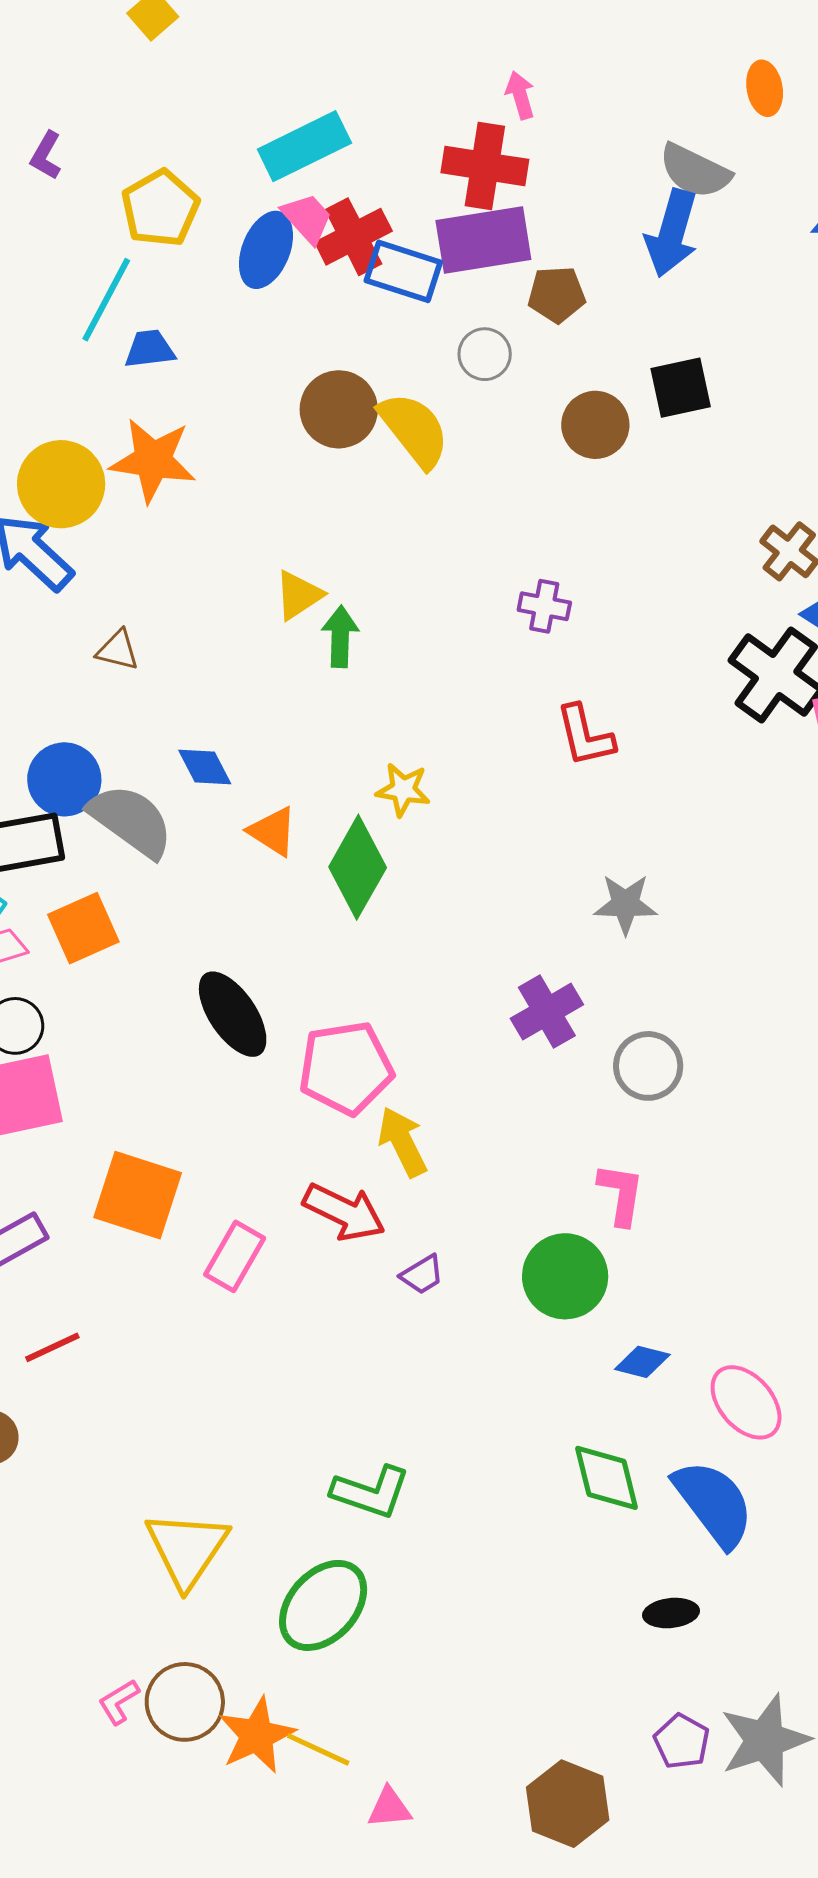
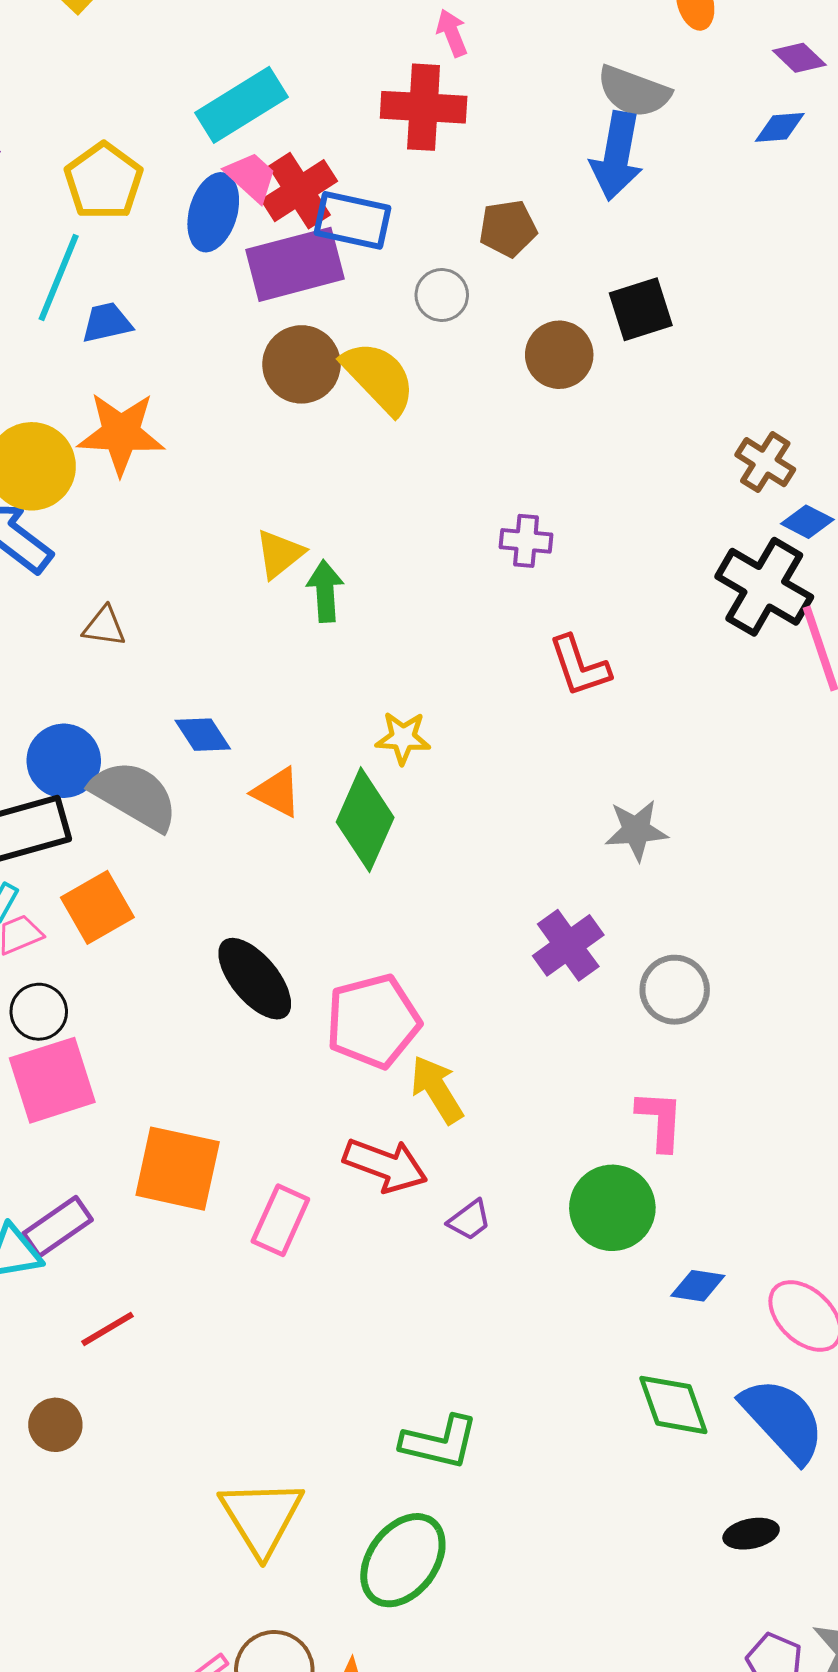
purple rectangle: (483, 240) -> (295, 264), moved

